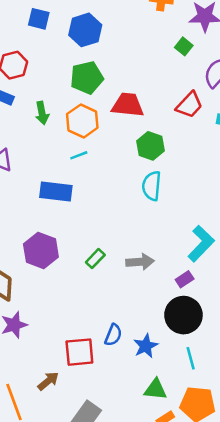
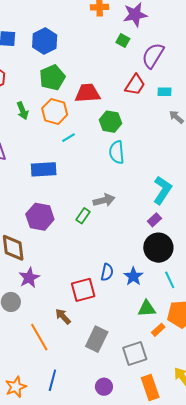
cyan line: (79, 155) -> (69, 138), moved
gray arrow: (140, 262) -> (104, 200), moved
brown arrow: (48, 381) -> (63, 316), turned -84

